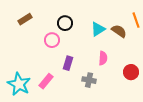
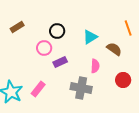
brown semicircle: (119, 31) -> (114, 49), moved
purple rectangle: (68, 63) -> (60, 62), moved, turned 48
gray cross: (89, 80) -> (81, 88), size x1.5

